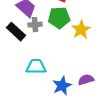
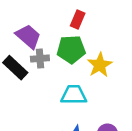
cyan trapezoid: (36, 67) -> (74, 95), moved

